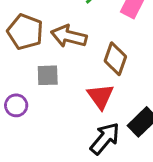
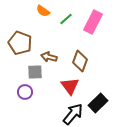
brown arrow: (69, 36) -> (49, 57), moved, size x0.7
purple circle: (16, 105) -> (25, 92), moved

